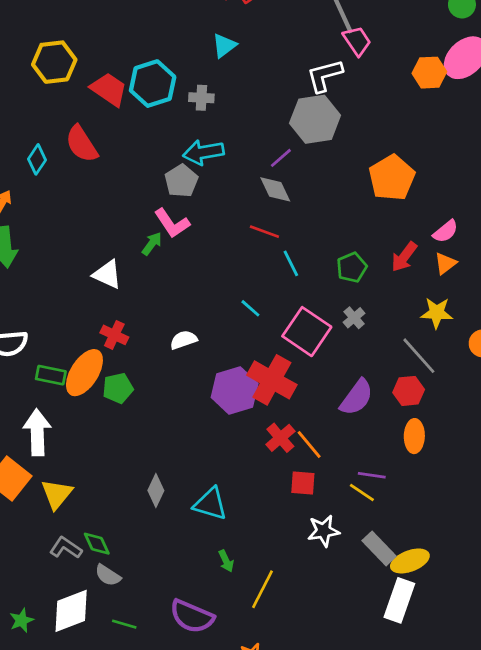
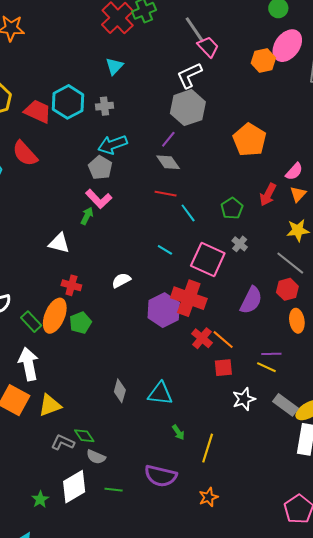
green rectangle: (51, 375) -> (31, 322), turned 45
yellow triangle: (57, 494) -> (50, 405), turned 40

